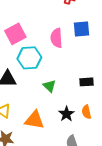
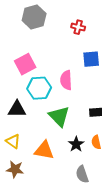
pink semicircle: (56, 38) -> (66, 80), moved
green triangle: (49, 86) -> (59, 116), size x1.6

